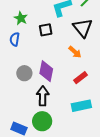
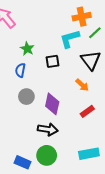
gray circle: (24, 73) -> (26, 97), moved
black arrow: (43, 96) -> (48, 129), turned 96
cyan rectangle: (81, 106) -> (89, 154), moved

